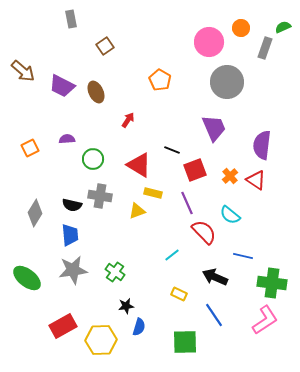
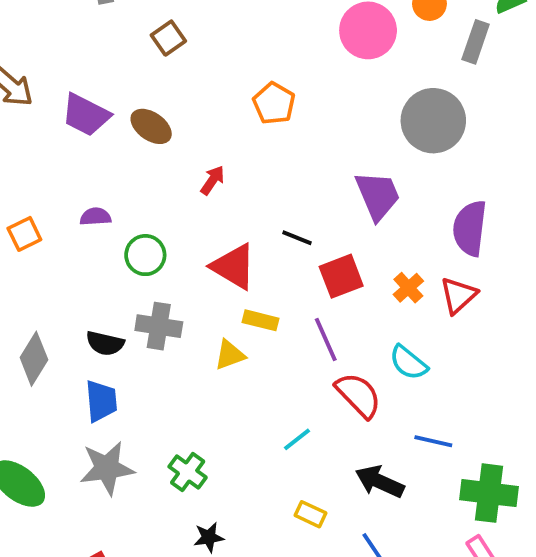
gray circle: (227, 82) -> (433, 121), moved
brown ellipse: (96, 92) -> (151, 126), turned -30
red triangle: (256, 180) -> (458, 295), turned 45

